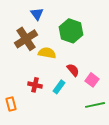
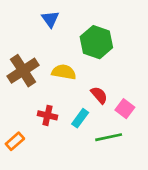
brown cross: (26, 39) -> (23, 71), moved
orange rectangle: (11, 104) -> (15, 141), turned 64
green line: (95, 105) -> (109, 137), moved

